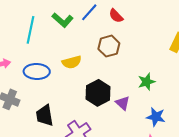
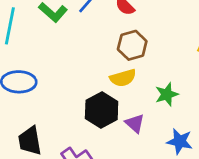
brown hexagon: (109, 46) -> (132, 45), moved
yellow semicircle: (72, 62) -> (123, 78), moved

